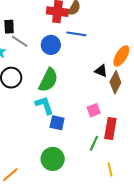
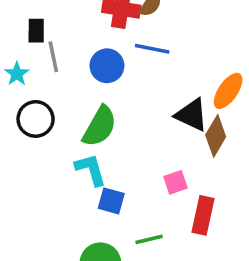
gray line: (20, 41) -> (53, 57), turned 42
black triangle: (101, 71) -> (192, 115), size x1.5
green line: (94, 143) -> (149, 239), moved, turned 49

